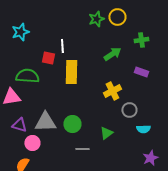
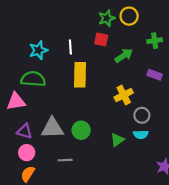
cyan star: (20, 32) -> (38, 50), moved
red square: (48, 58) -> (101, 40), moved
cyan semicircle: (143, 129) -> (141, 134), moved
pink circle: (32, 143) -> (27, 153), moved
gray line: (82, 149) -> (65, 160), moved

